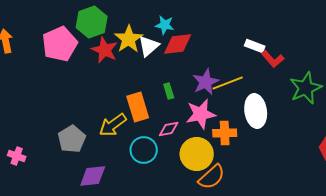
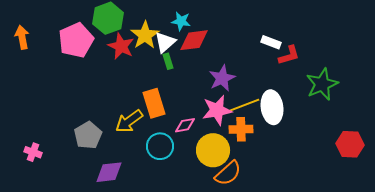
red L-shape: (273, 59) -> (289, 55), turned -65
yellow line: (228, 83) -> (244, 105), moved
green rectangle: (169, 91) -> (168, 61), moved

